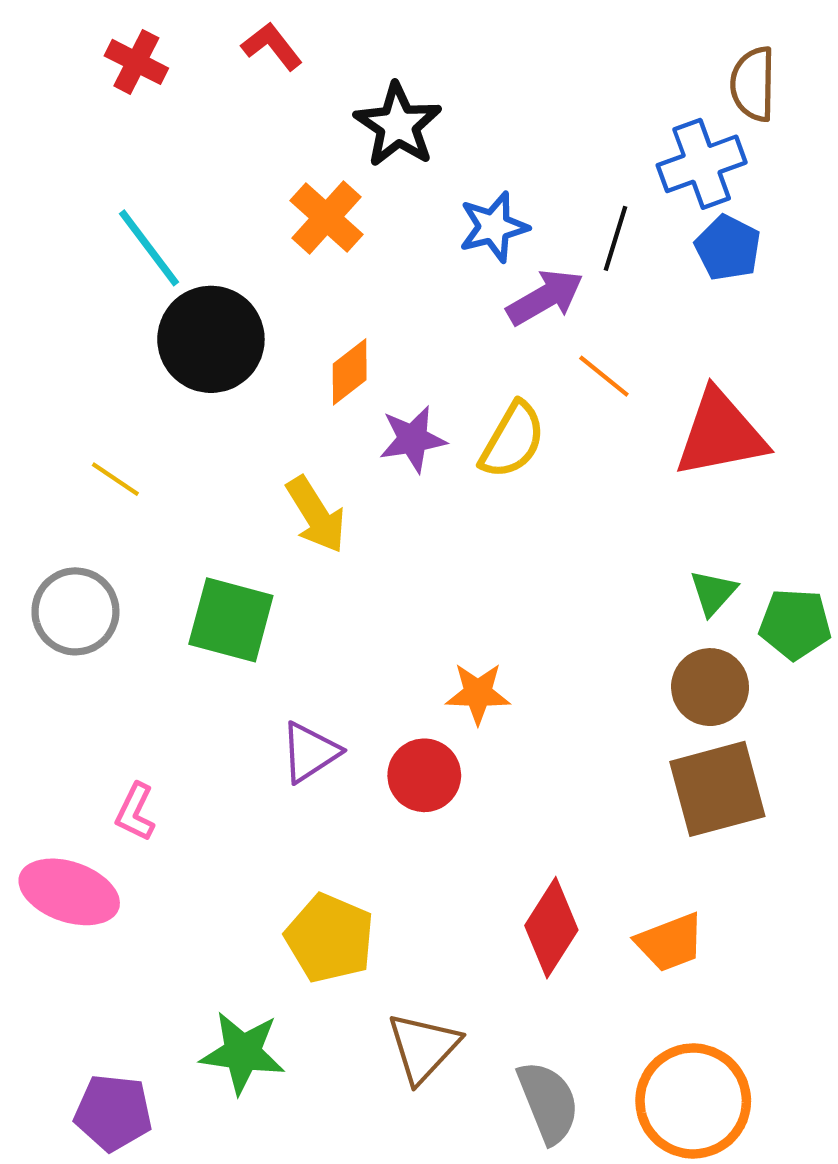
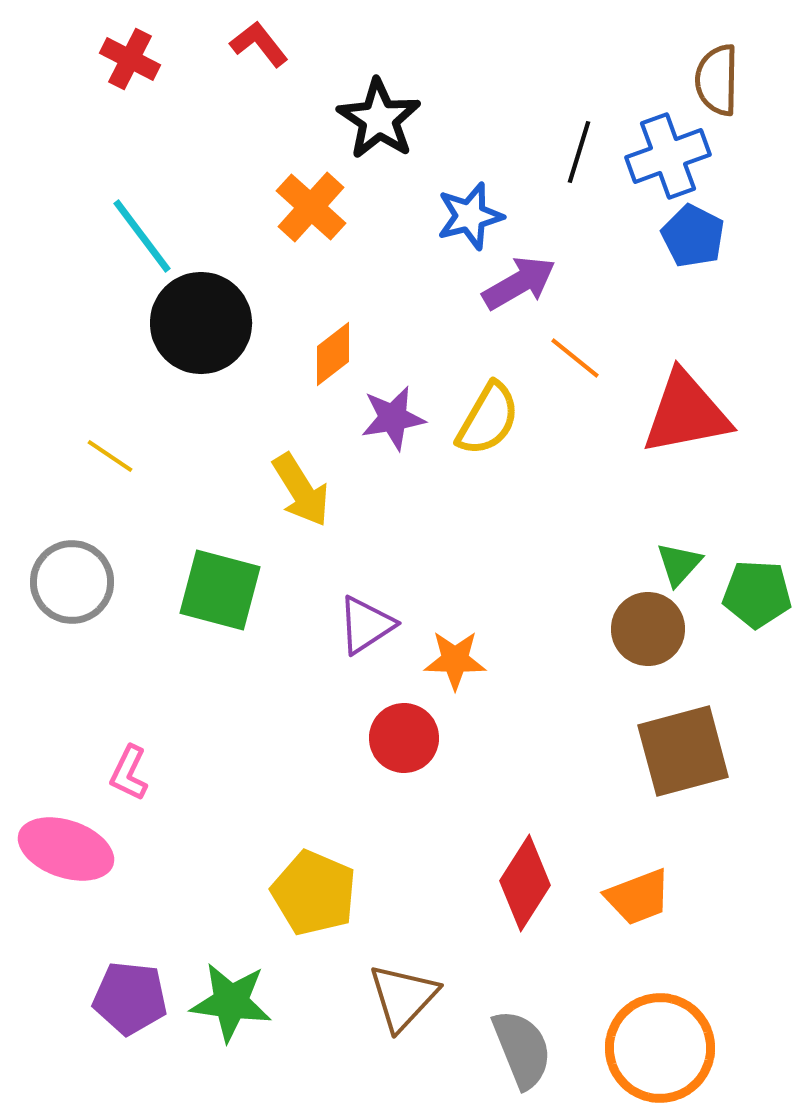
black line: (615, 238) -> (579, 152), moved
brown circle: (710, 687) -> (648, 629), moved
purple triangle: (310, 752) -> (366, 625), moved
purple pentagon: (113, 1113) -> (130, 998), moved

